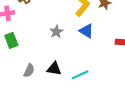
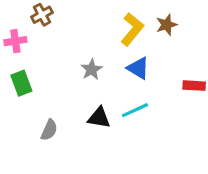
black triangle: (54, 69) -> (99, 118), moved
cyan line: (80, 75) -> (135, 110), moved

